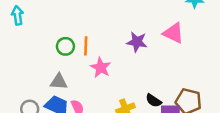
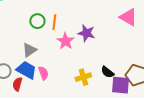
purple star: (137, 42) -> (86, 33), moved
gray triangle: (59, 82) -> (29, 50), turned -42

